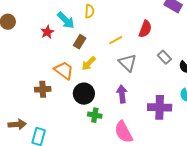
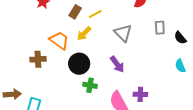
yellow line: (116, 40) -> (95, 14), moved
gray rectangle: (164, 57) -> (160, 28), turned 40
purple arrow: (122, 94) -> (117, 64), turned 150
purple cross: (160, 107) -> (140, 94), moved, size x0.6

